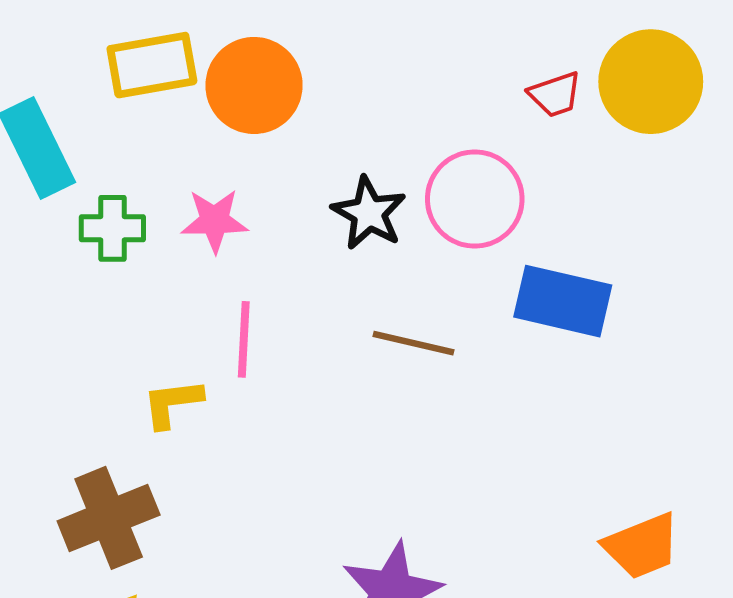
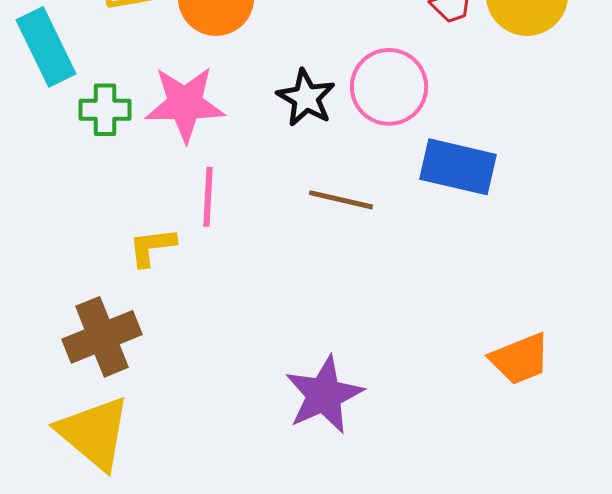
pink star: (214, 221) -> (185, 104), size x1.5

